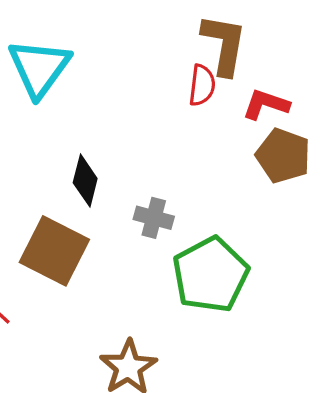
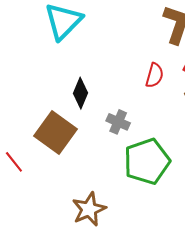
red semicircle: (202, 85) -> (155, 75), moved

